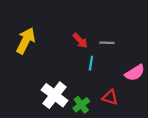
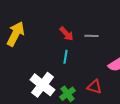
cyan line: (91, 63) -> (66, 57), moved

